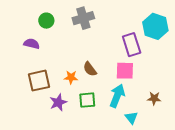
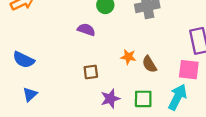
orange star: (71, 77) -> (128, 57), moved
brown square: (39, 81) -> (91, 72), size x0.6

